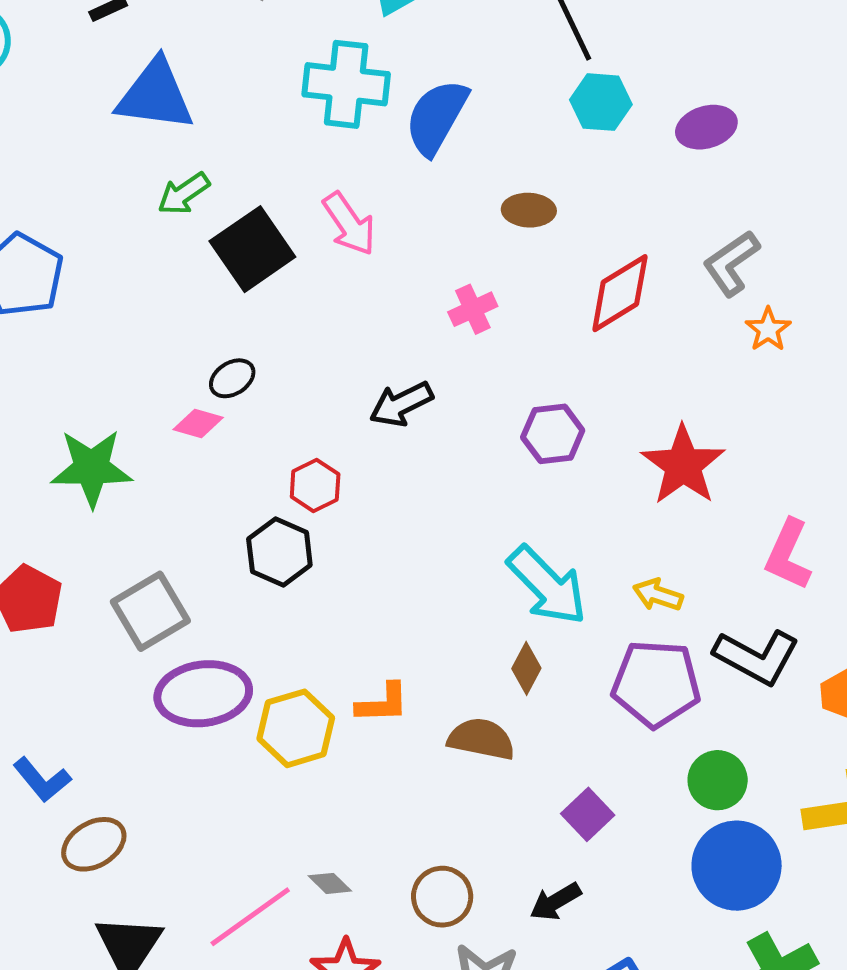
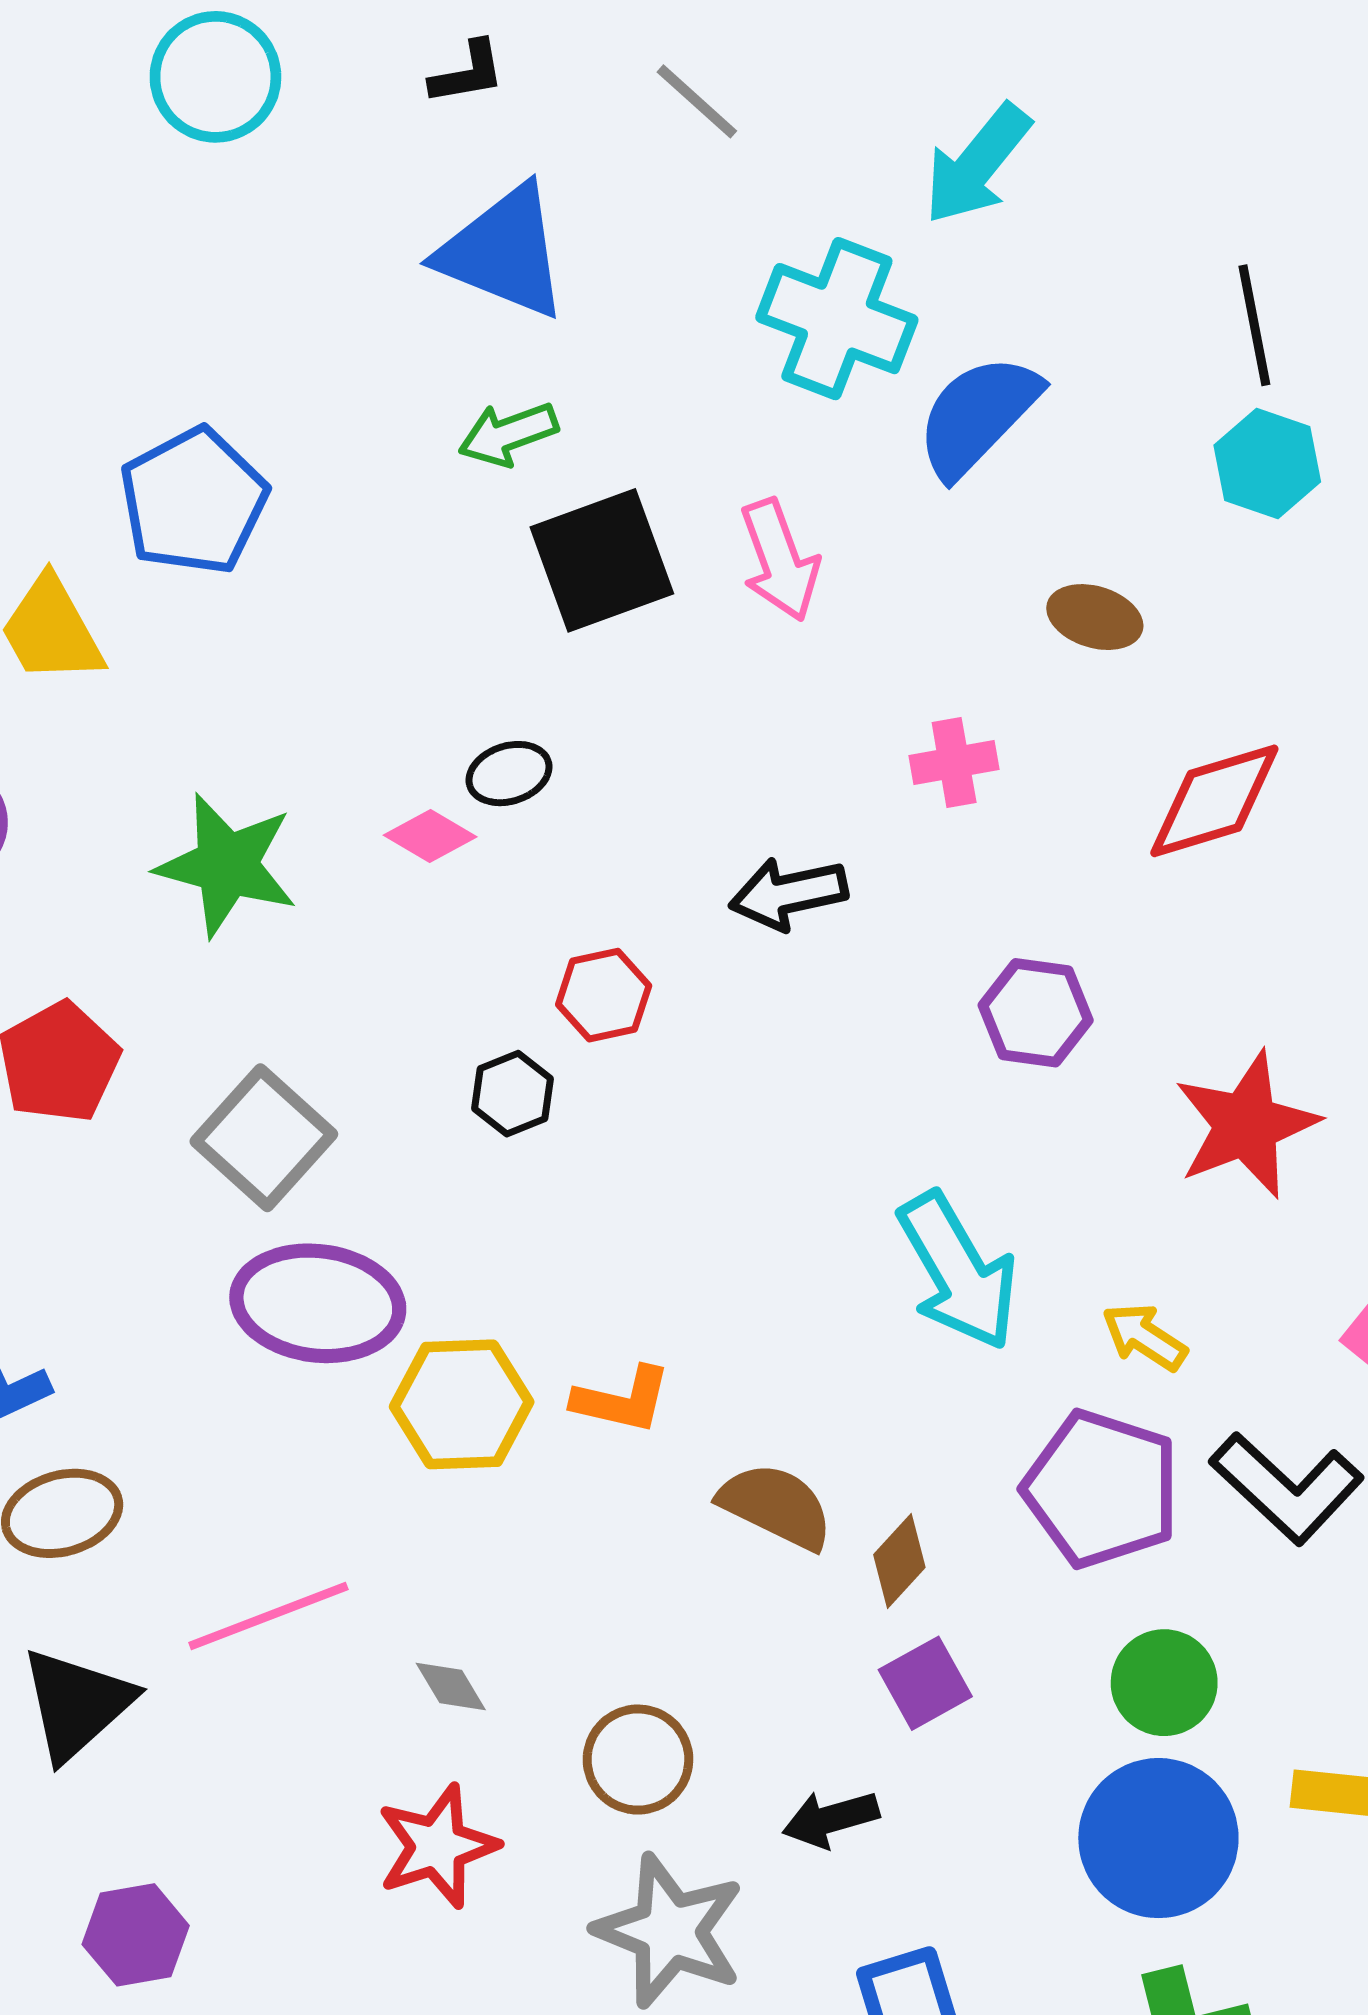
black hexagon: (279, 552) -> (512, 1094), size x0.7
gray square: (150, 611) -> (264, 1138), turned -32
brown diamond: (526, 668) -> (899, 1561), moved
pink line: (250, 917) -> (268, 1616), moved

